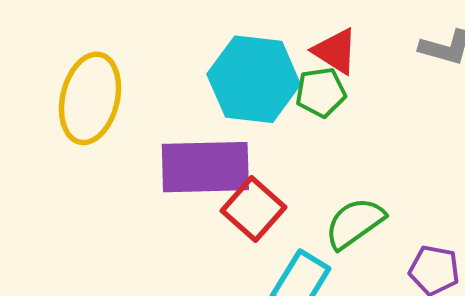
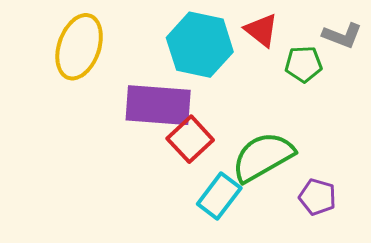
green pentagon: (321, 92) -> (303, 64), moved
green semicircle: (355, 223) -> (263, 157), size x1.4

